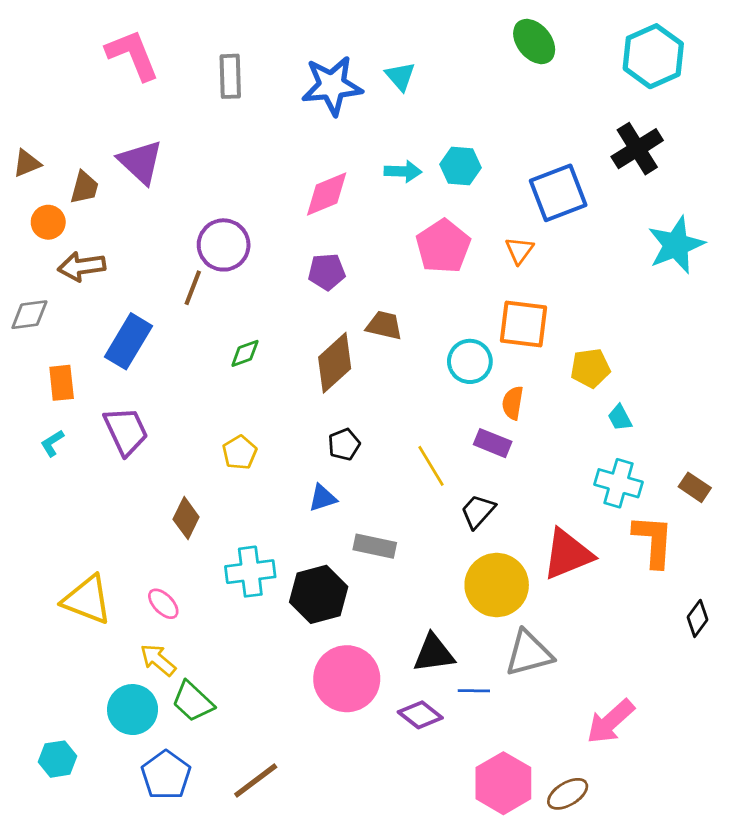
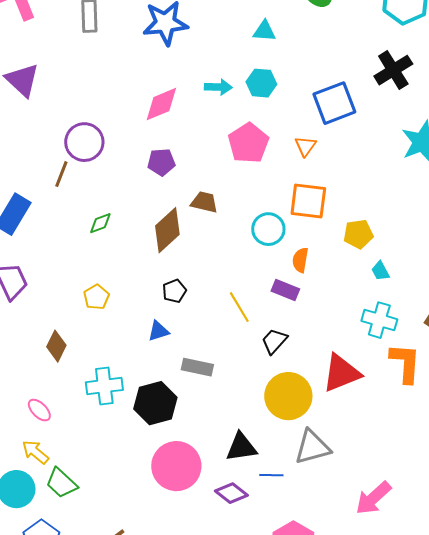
cyan triangle: (400, 76) -> (264, 31), moved, turned -45

